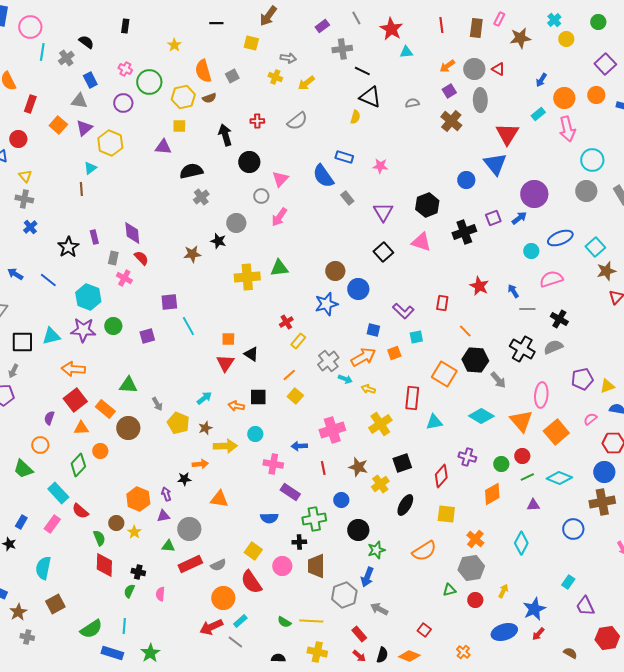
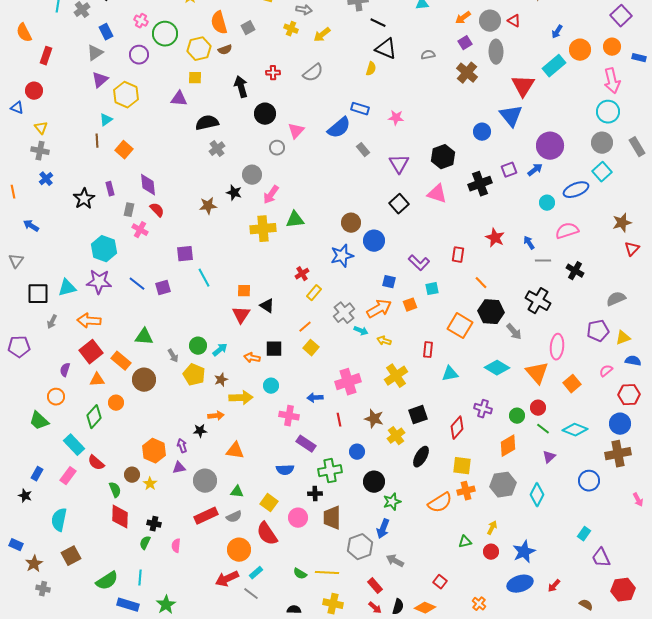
gray triangle: (79, 101) -> (95, 53), turned -42
cyan rectangle: (538, 114) -> (554, 66), size x1.6
orange square: (58, 125) -> (124, 150), moved
pink arrow: (567, 129) -> (612, 81), moved
blue semicircle: (323, 176) -> (339, 128), turned -95
pink arrow: (279, 217) -> (271, 195), moved
cyan square: (595, 247) -> (602, 172), moved
blue line: (48, 280) -> (137, 284), moved
green circle: (113, 326) -> (198, 346), moved
gray semicircle: (553, 347) -> (616, 299), moved
gray arrow: (13, 371) -> (52, 322), moved
red rectangle: (412, 398) -> (428, 350), size x0.7
orange square: (556, 432) -> (572, 384), size x0.7
green line: (527, 477) -> (543, 429), turned 64
purple triangle: (533, 505) -> (549, 457), turned -40
orange cross: (475, 539) -> (466, 491), moved, turned 36
green triangle: (168, 546) -> (237, 492), moved
gray hexagon: (471, 568) -> (503, 485), moved
yellow arrow: (503, 591) -> (492, 528), moved
blue star: (534, 609) -> (524, 552), moved

